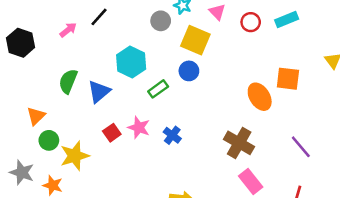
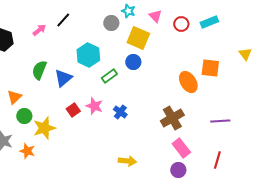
brown cross: (239, 143) -> (172, 118), turned 30
purple line: (301, 147) -> (220, 121), turned -54

